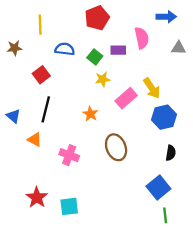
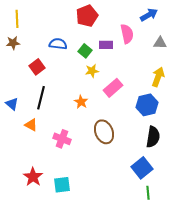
blue arrow: (166, 17) -> (149, 15), turned -30
yellow line: (40, 25) -> (17, 19), moved
yellow arrow: (152, 88) -> (158, 77), moved, turned -126
black semicircle: (171, 153) -> (153, 137), size x1.5

